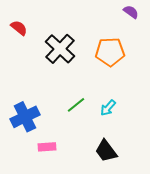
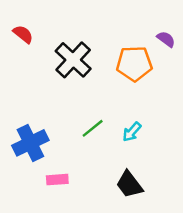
purple semicircle: (131, 12) -> (166, 39), moved

